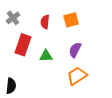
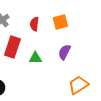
orange trapezoid: (77, 76) -> (78, 85), moved

